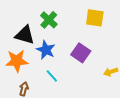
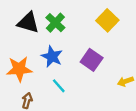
yellow square: (95, 18) -> (107, 20), turned 36
black triangle: (25, 35) -> (28, 23), moved

